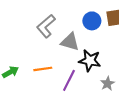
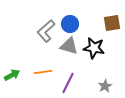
blue circle: (92, 21) -> (70, 24), moved
black star: (90, 61) -> (94, 48), moved

